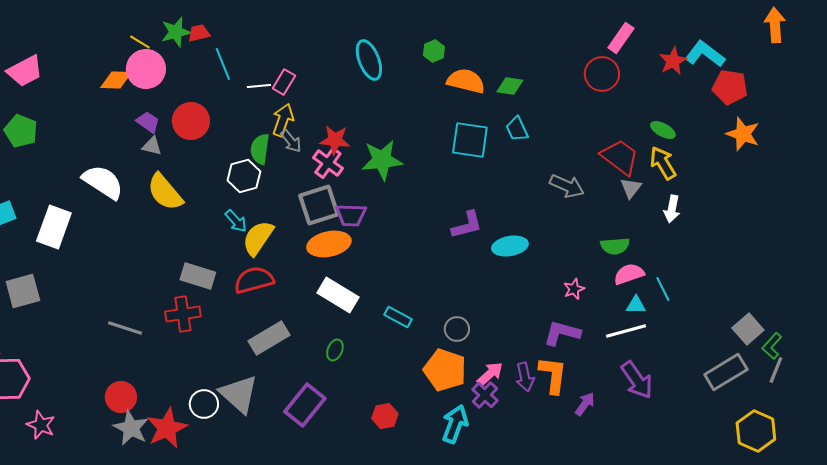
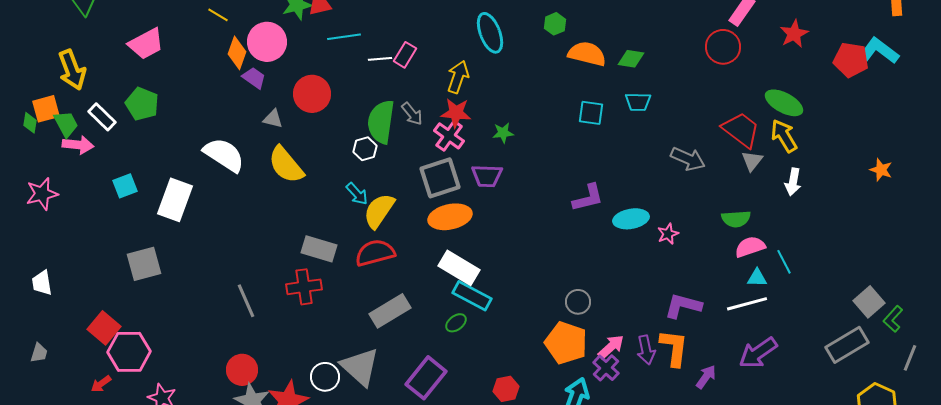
yellow line: (140, 42) -> (218, 15), moved
cyan L-shape: (705, 54) -> (879, 51), moved
cyan line: (223, 64) -> (344, 37), turned -76
orange diamond: (116, 80) -> (237, 53), turned -72
yellow arrow: (283, 120) -> (458, 77), moved
purple trapezoid: (148, 122) -> (254, 78), moved
cyan trapezoid: (517, 129) -> (638, 102), turned -64
green ellipse: (663, 130) -> (784, 103), size x1.5
orange star: (743, 134) -> (881, 170), moved, size x0.7
cyan square: (470, 140) -> (591, 113), size x0.7
green semicircle: (260, 149) -> (381, 122), size x1.4
green star: (382, 160) -> (503, 133), size x0.5
white hexagon: (244, 176) -> (365, 149), size x0.7
purple trapezoid: (351, 215) -> (487, 176), moved
pink star: (574, 289) -> (668, 234), moved
cyan rectangle: (398, 317) -> (472, 296), moved, size x1.4
gray line: (125, 328) -> (246, 301), turned 48
green ellipse: (335, 350) -> (456, 323), turned 30
gray line: (776, 370) -> (910, 358), moved
purple arrow: (637, 380) -> (758, 353), turned 90

